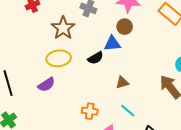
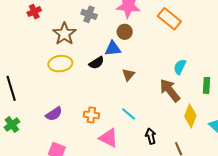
brown triangle: (122, 82) -> (128, 75), moved, turned -32
purple semicircle: (46, 85) -> (54, 114), moved

